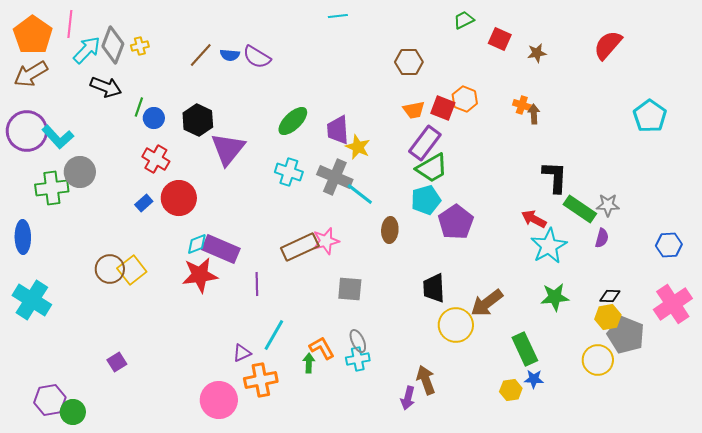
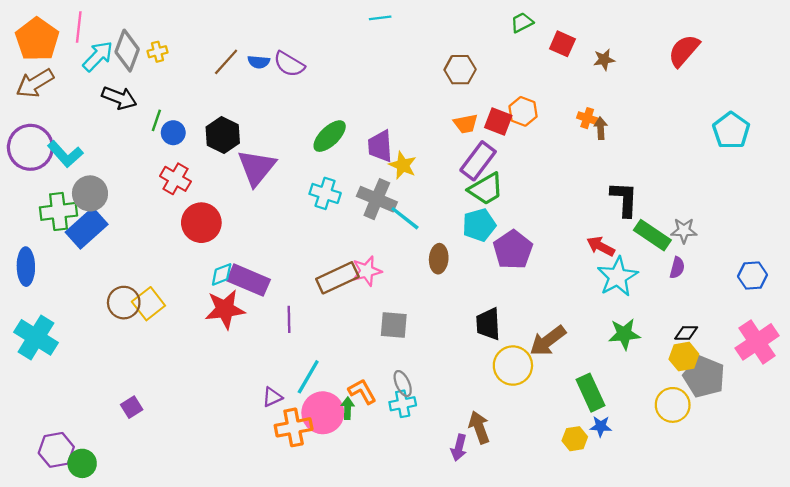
blue rectangle: (144, 203) -> (87, 228), moved, size x2.0
pink circle: (219, 400) -> (323, 413), moved

